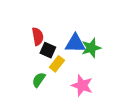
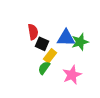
green semicircle: (39, 80) -> (44, 68), moved
pink star: (82, 85) -> (72, 75), turned 30

